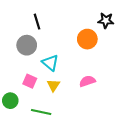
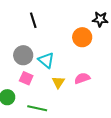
gray circle: (27, 45) -> (23, 55), moved
yellow triangle: (53, 85) -> (58, 82), moved

